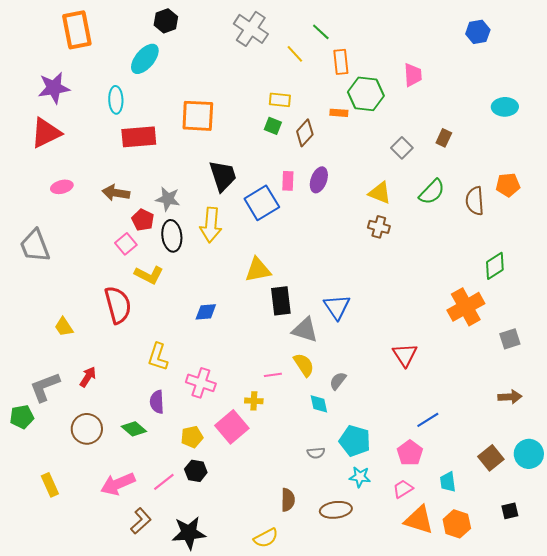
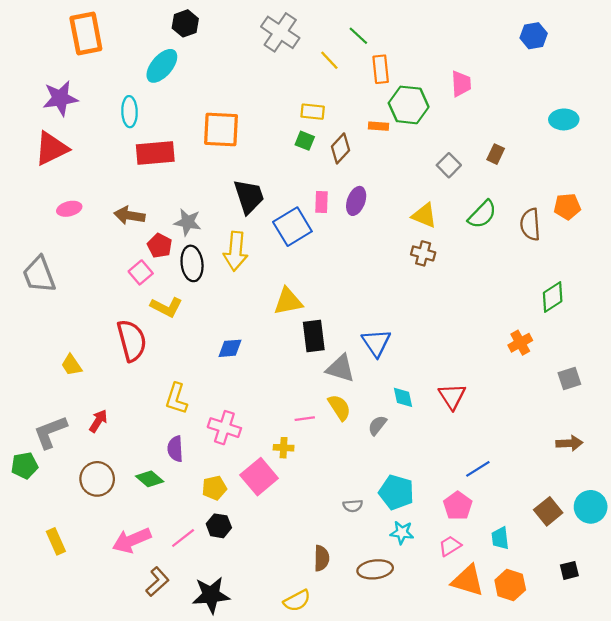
orange cross: (466, 307) -> (520, 343), size x0.6
cyan diamond: (319, 404) -> (403, 397), moved

